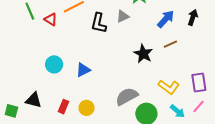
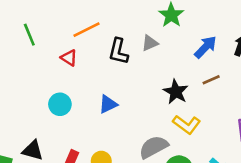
red triangle: (51, 19) -> (69, 58), moved
blue triangle: (83, 70) -> (108, 104), moved
yellow L-shape: (169, 87) -> (187, 124), moved

